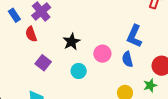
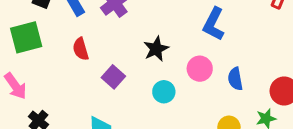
red semicircle: (31, 34) -> (81, 49), moved
blue L-shape: (134, 36) -> (214, 24), moved

